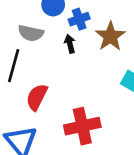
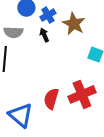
red semicircle: (37, 97) -> (51, 99), moved
red cross: (82, 126) -> (82, 94), moved

